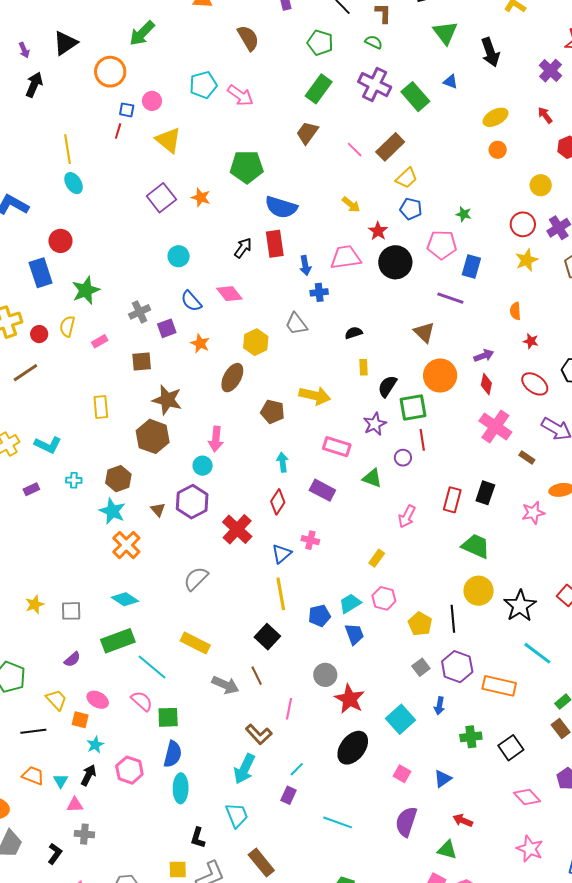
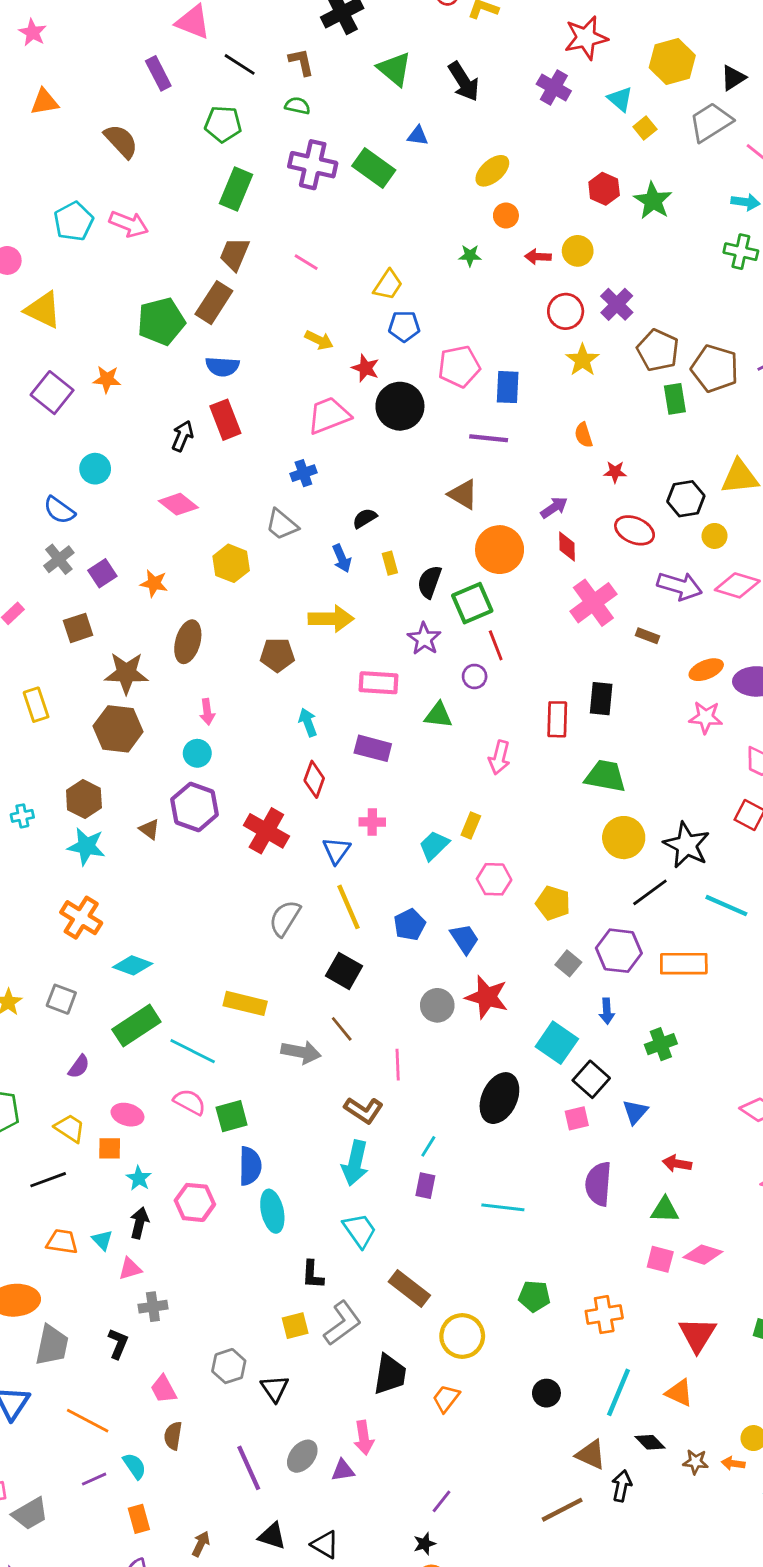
red arrow: (545, 115) -> (538, 257), moved, turned -36
brown rectangle: (390, 147) -> (214, 303), moved
blue semicircle: (281, 207) -> (222, 367), size x0.7
green star: (464, 214) -> (470, 256), moved
blue arrow: (305, 266) -> (342, 558), moved
blue semicircle: (191, 301) -> (59, 510), moved
brown ellipse: (232, 378) -> (188, 642), moved
pink cross: (495, 427) -> (593, 603), turned 32
pink arrow: (216, 439) -> (207, 712), size x0.7
pink star: (533, 513) -> (706, 717), moved, turned 30
orange cross: (126, 545) -> (81, 918), moved
gray semicircle: (196, 579) -> (285, 918), moved
cyan trapezoid: (350, 603) -> (434, 845), moved
gray square: (71, 611) -> (61, 999), turned 35
black line: (453, 619) -> (650, 892), moved, turned 72
red star: (350, 699) -> (487, 997), moved
black square: (511, 748) -> (591, 1079), moved
pink square: (402, 774) -> (577, 1118), turned -30

